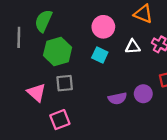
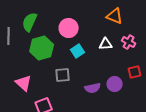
pink circle: (103, 27) -> (69, 28), moved
cyan square: (100, 55) -> (78, 51), turned 32
gray square: (65, 83) -> (63, 75), moved

